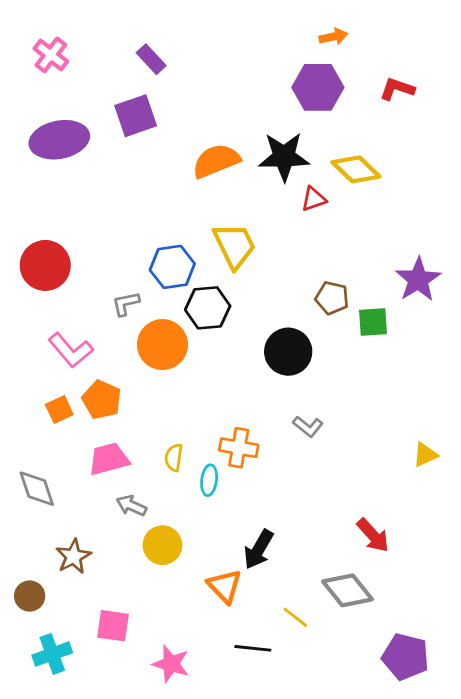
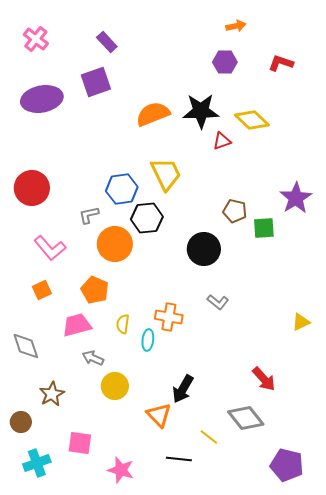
purple hexagon: (318, 87) -> (225, 62), size x0.7
orange pentagon: (102, 400) -> (95, 290), moved

